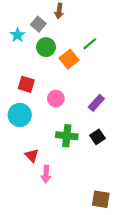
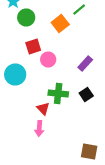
green circle: (46, 47) -> (26, 18), moved
red square: (26, 84) -> (33, 46), moved, turned -35
red triangle: (32, 155) -> (43, 108), moved

